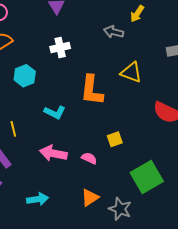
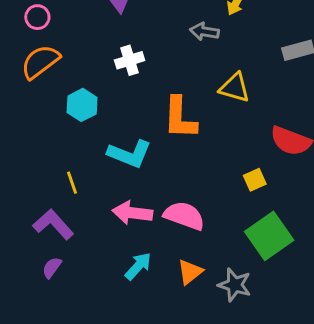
cyan L-shape: (55, 112) -> (130, 154), size x1.4
yellow square: (115, 139) -> (255, 180), moved
pink semicircle: (89, 158) -> (184, 216), size x1.8
cyan arrow: (38, 199) -> (138, 266), moved, turned -35

